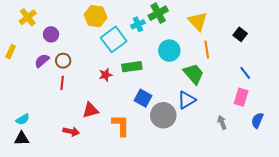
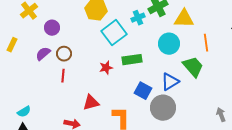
yellow triangle: (198, 21) -> (184, 19), moved, turned -45
blue triangle: (187, 100) -> (170, 82), moved

